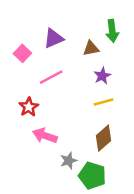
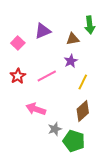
purple star: (102, 76) -> (71, 61), moved
pink line: (51, 77) -> (47, 76), moved
yellow line: (103, 102) -> (83, 82), turned -49
red star: (29, 107) -> (18, 76), moved

